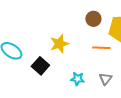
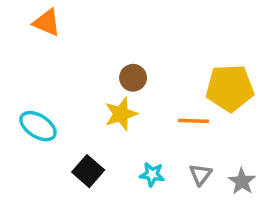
brown circle: (93, 19) -> (133, 78), moved
black square: (40, 66) -> (88, 171), moved

